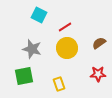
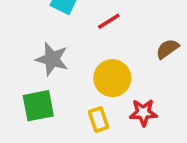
yellow circle: (67, 48) -> (112, 78), moved
red star: (98, 74) -> (143, 113), moved

